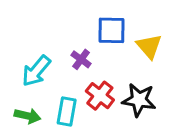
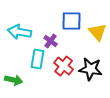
cyan arrow: (36, 71) -> (20, 32), moved, turned 60
cyan rectangle: (67, 111) -> (38, 59), moved

